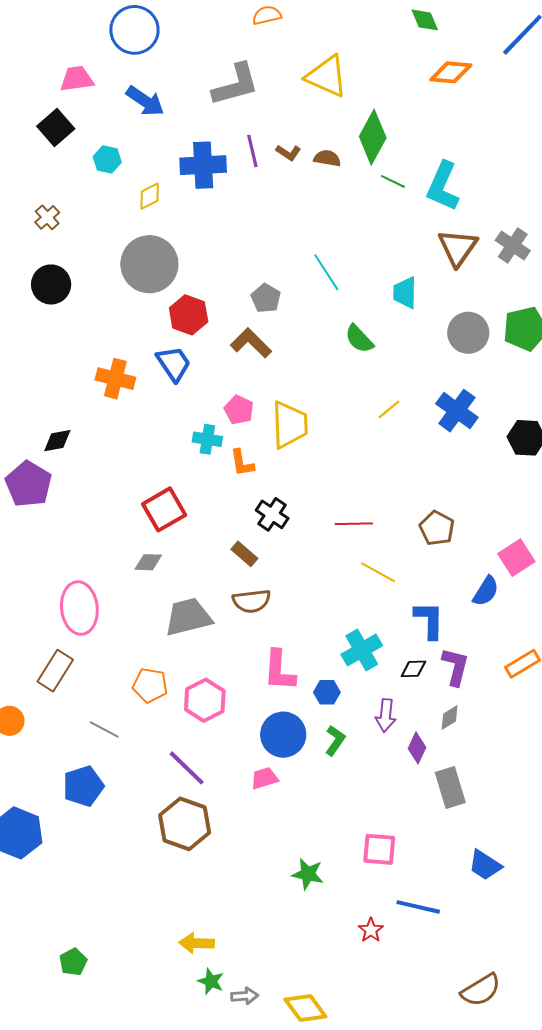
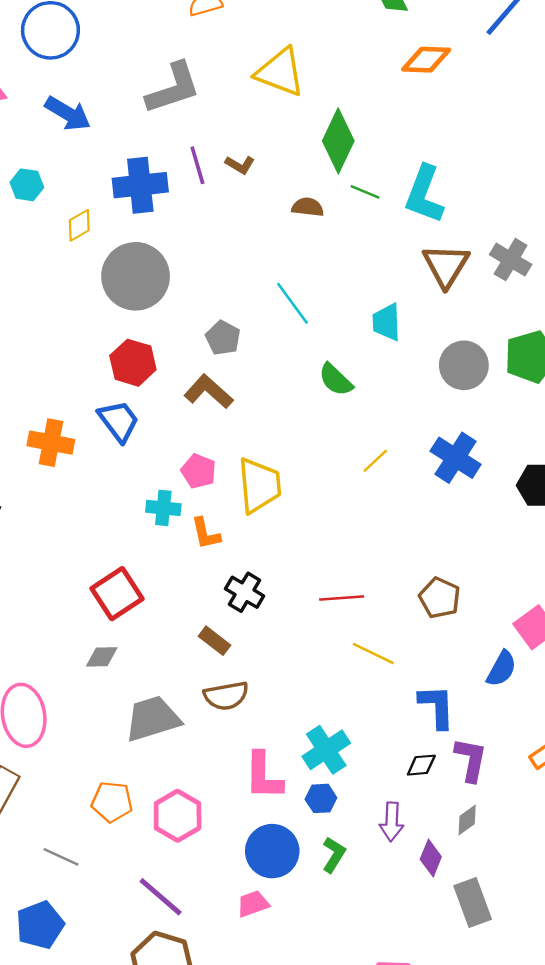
brown semicircle: (327, 158) -> (308, 207), moved
gray circle: (149, 264) -> (136, 276), moved
cyan cross: (362, 650) -> (326, 750), moved

